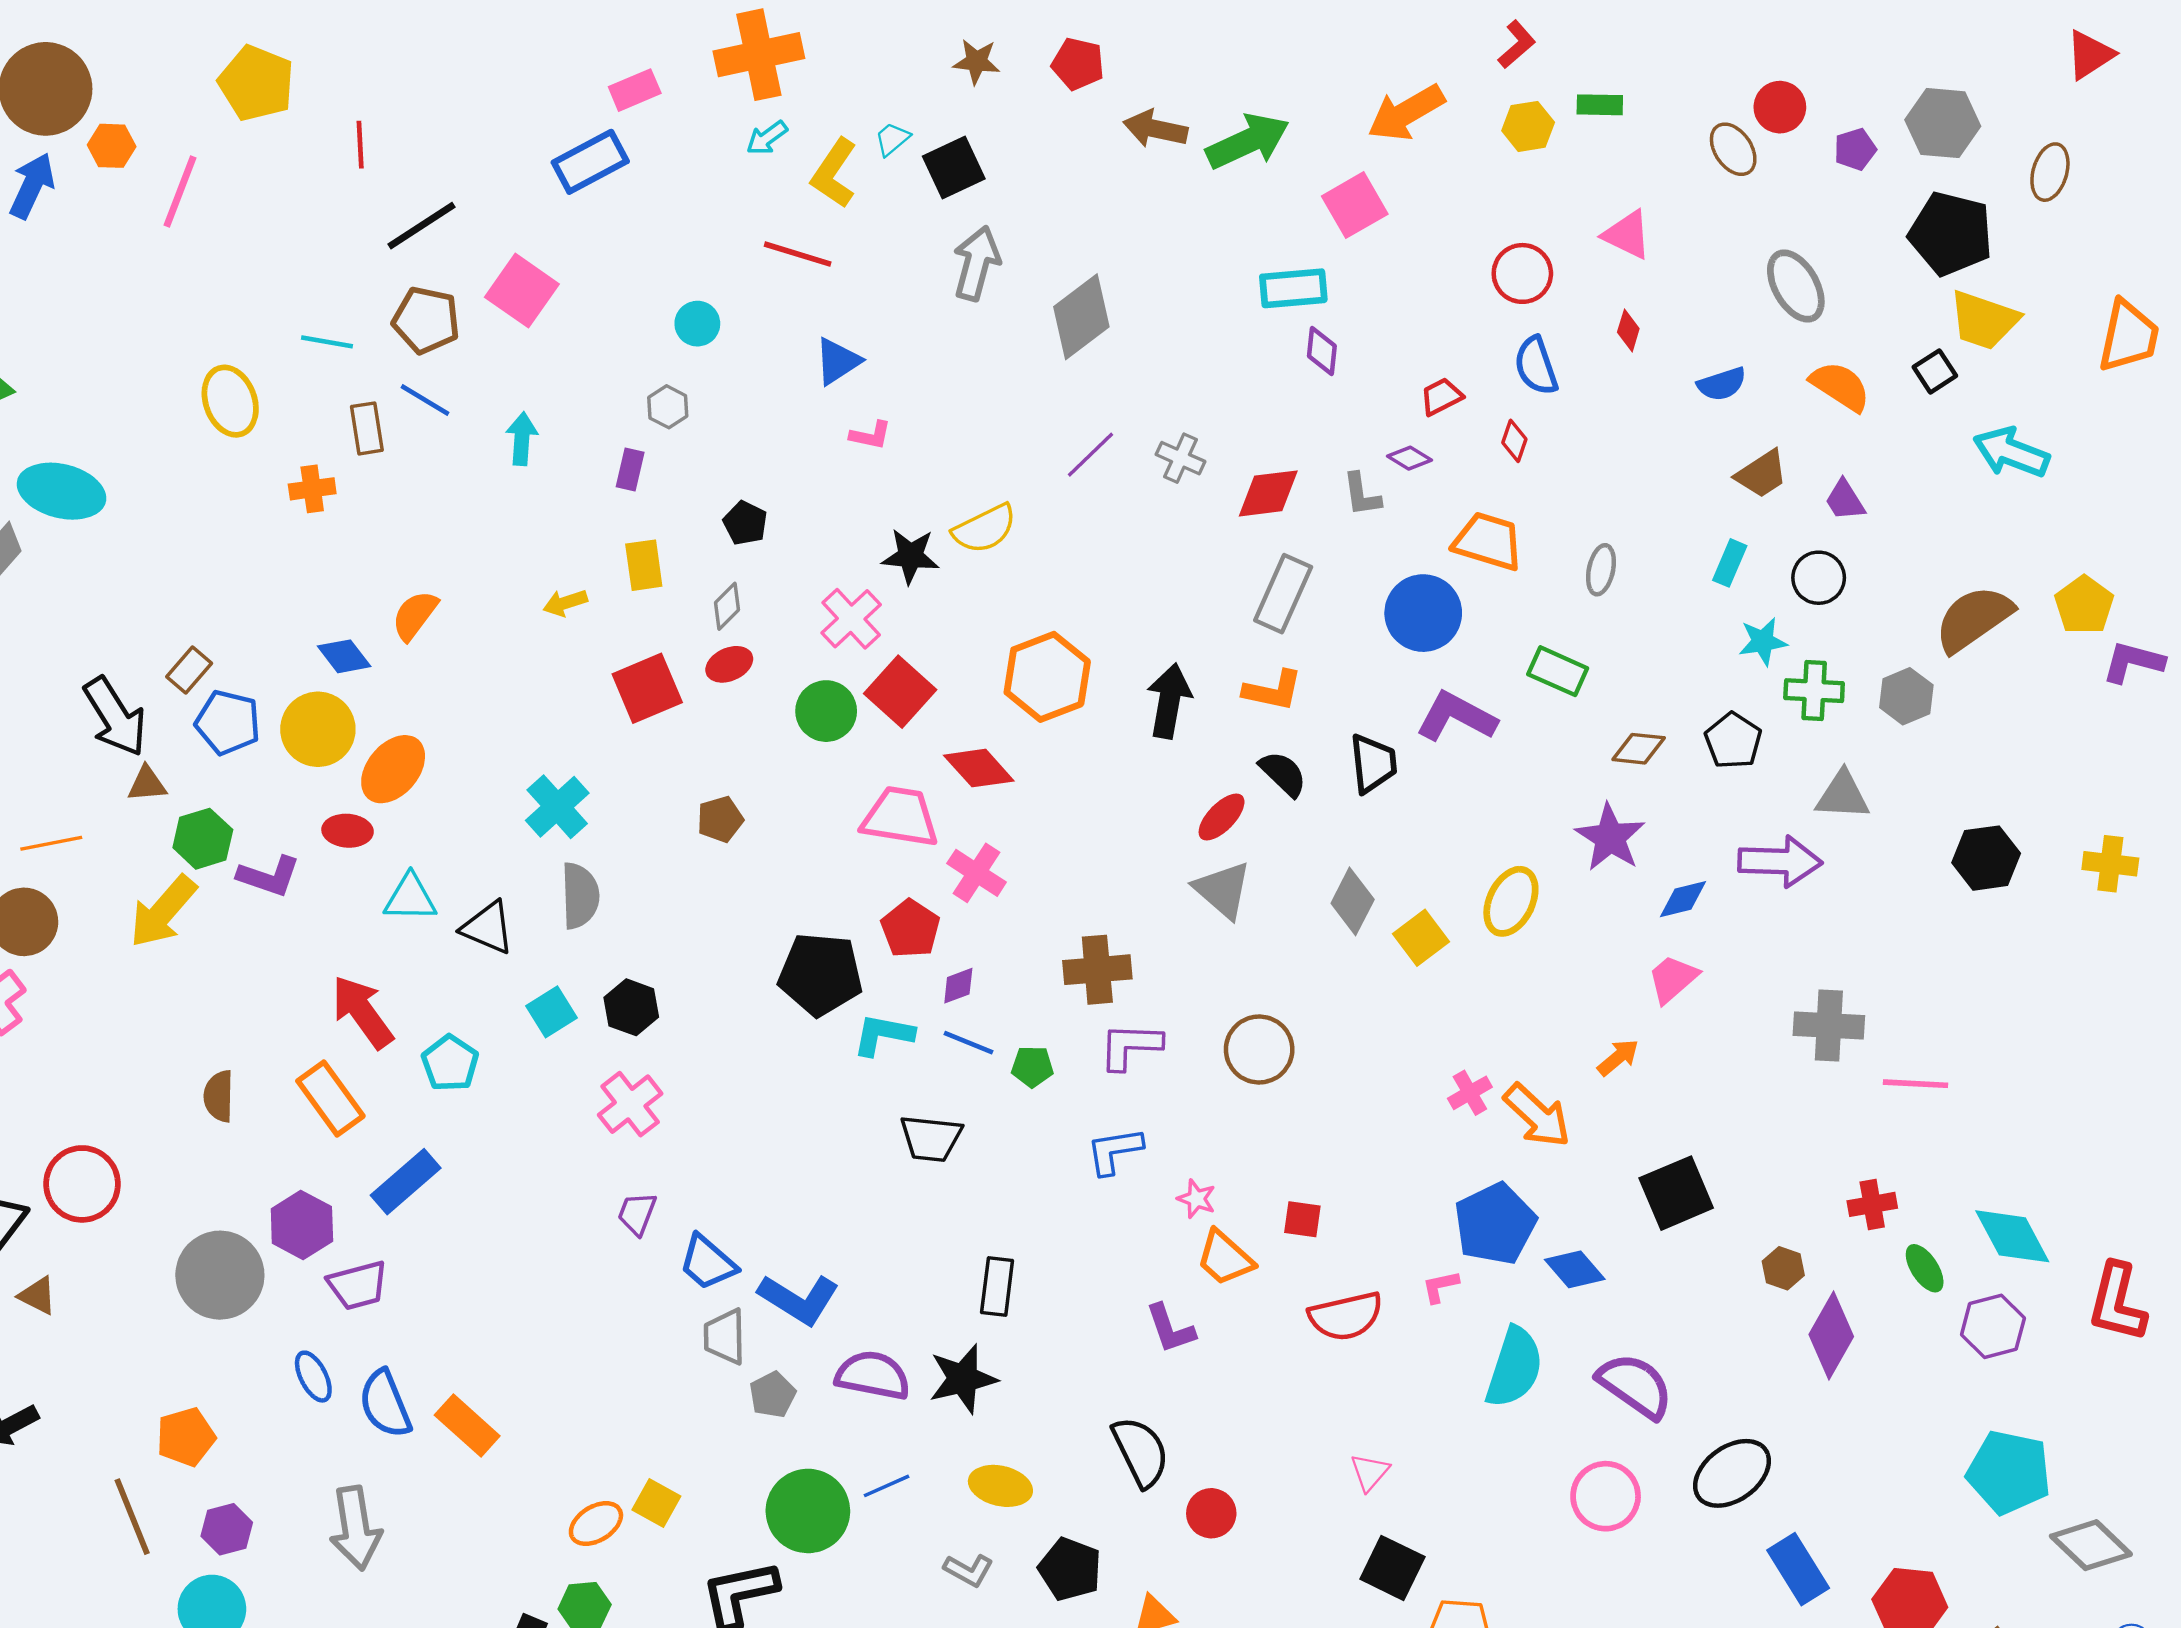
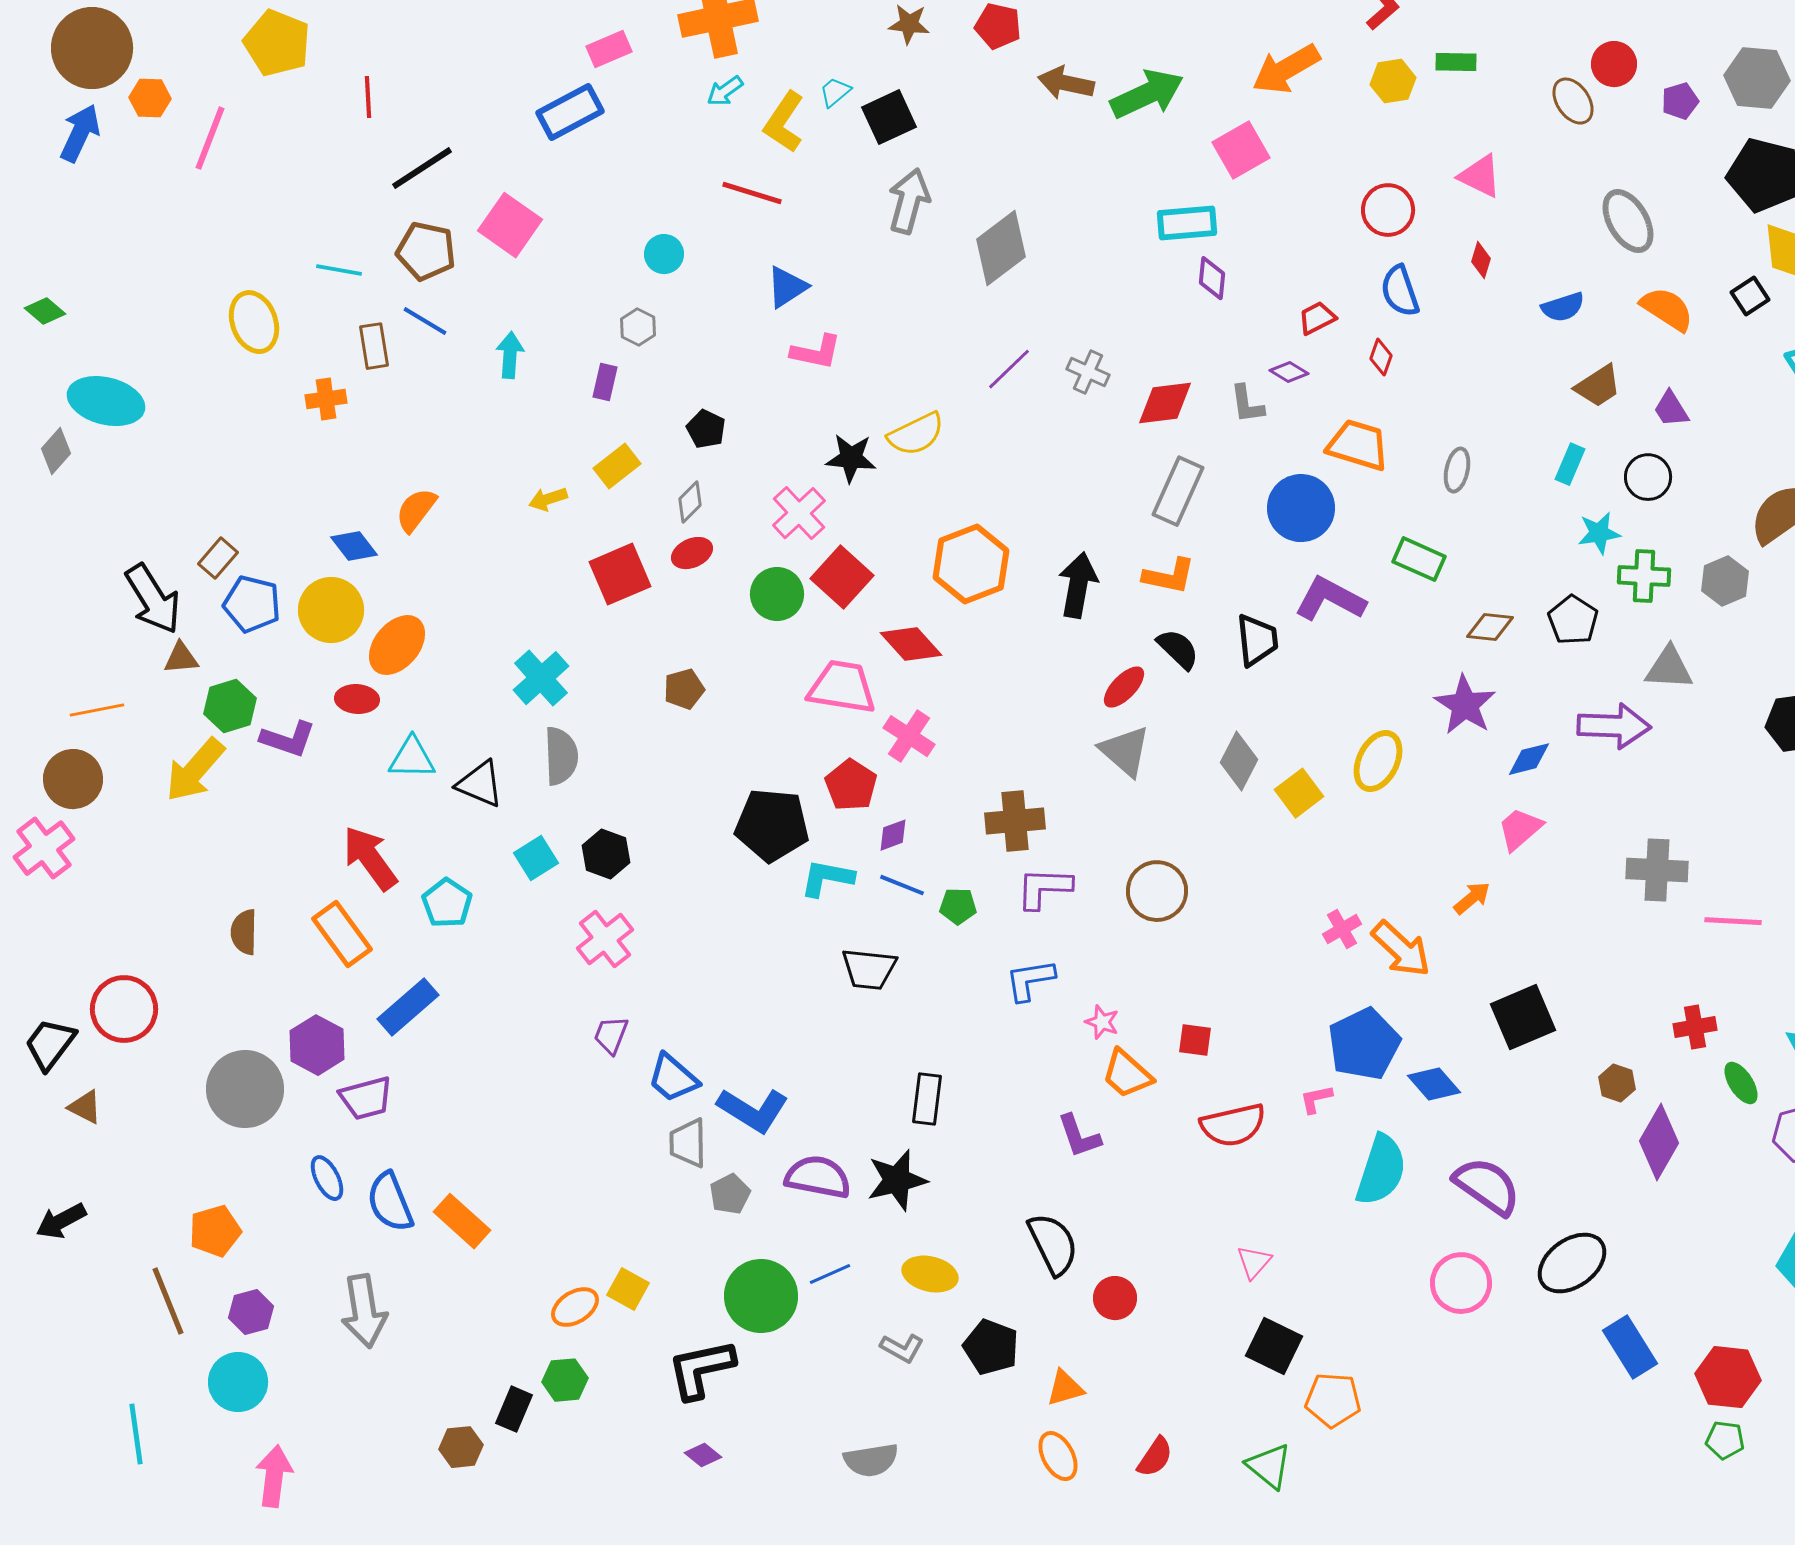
pink L-shape: (871, 435) -> (816, 352), size x1.4
yellow rectangle: (644, 565) -> (617, 466), turned 60

